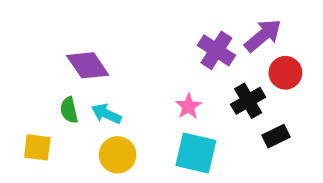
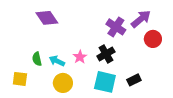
purple diamond: (88, 65) -> (47, 18), moved
black cross: (248, 101) -> (106, 54), moved
pink star: (188, 106) -> (80, 57), moved
black rectangle: (276, 136) -> (134, 80), moved

